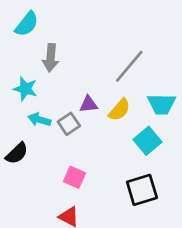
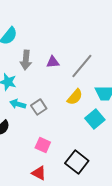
purple triangle: (89, 104) -> (53, 62), moved
black square: (142, 190) -> (77, 162), moved, turned -35

